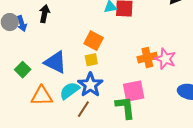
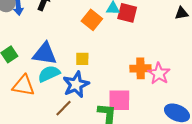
orange square: (94, 41) -> (92, 20), moved
blue triangle: (55, 62) -> (45, 54), turned -30
cyan semicircle: (70, 91) -> (49, 74), moved

